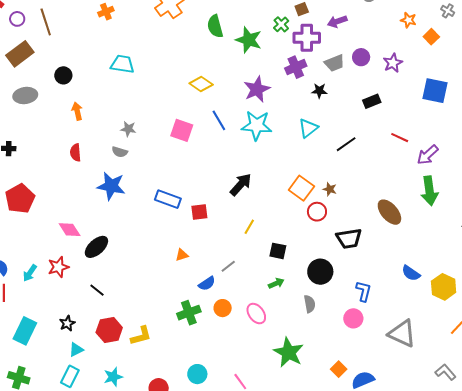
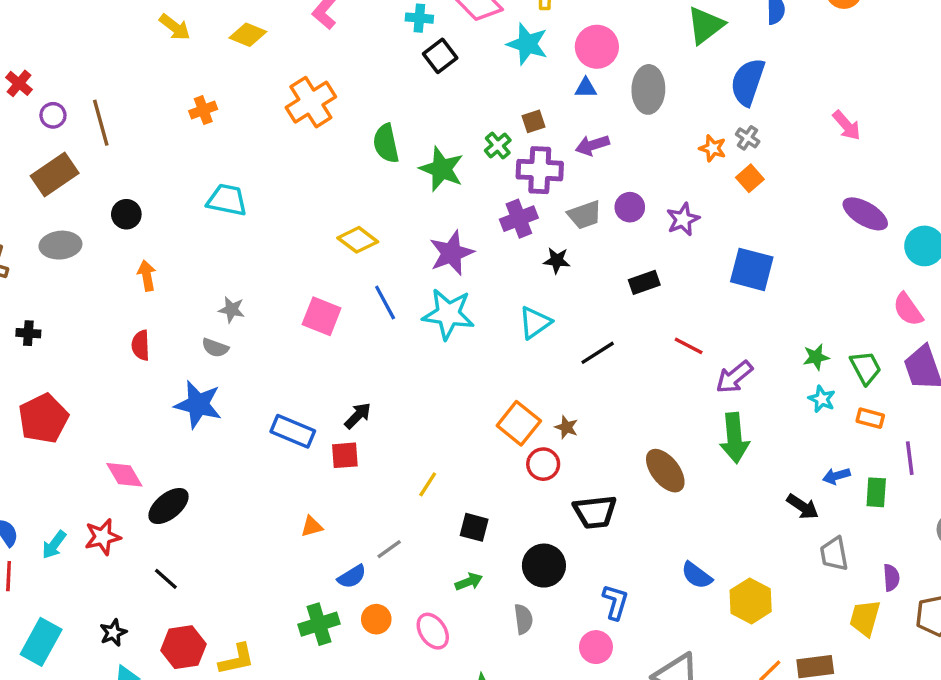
gray cross: (448, 11) -> (748, 138), moved
black arrow: (241, 184) -> (358, 416), moved, size x0.7

